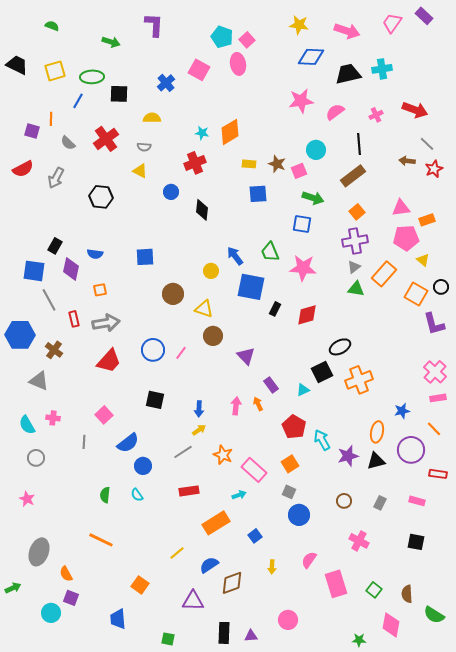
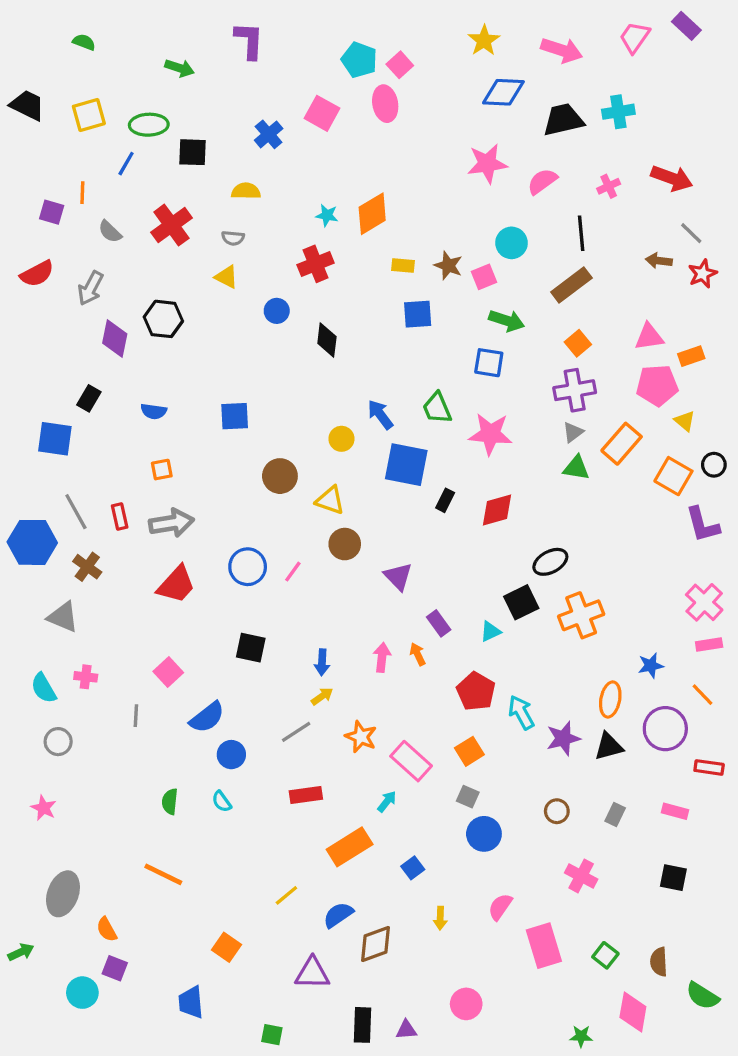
yellow star: (299, 25) -> (484, 40), turned 30
purple diamond: (71, 269) -> (115, 338), moved
gray line: (49, 300) -> (76, 512), moved
cyan arrow: (239, 495) -> (387, 801), turned -32

